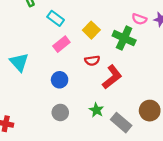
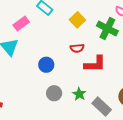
pink rectangle: (61, 44) -> (21, 24), moved
red L-shape: (112, 77) -> (95, 64), turned 35
gray circle: (60, 112) -> (54, 93), moved

